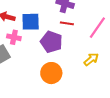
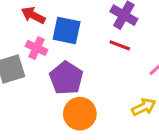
purple pentagon: (51, 42) -> (66, 78), moved

